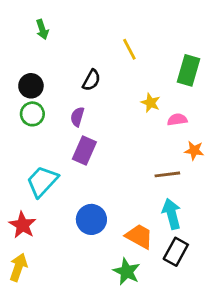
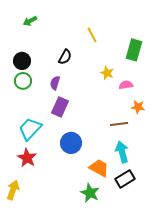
green arrow: (42, 30) -> (30, 21), turned 80
blue circle: (91, 219) -> (71, 143), moved
red star: (23, 225) -> (27, 158), moved
black rectangle: (176, 252) -> (125, 179), turned 30

